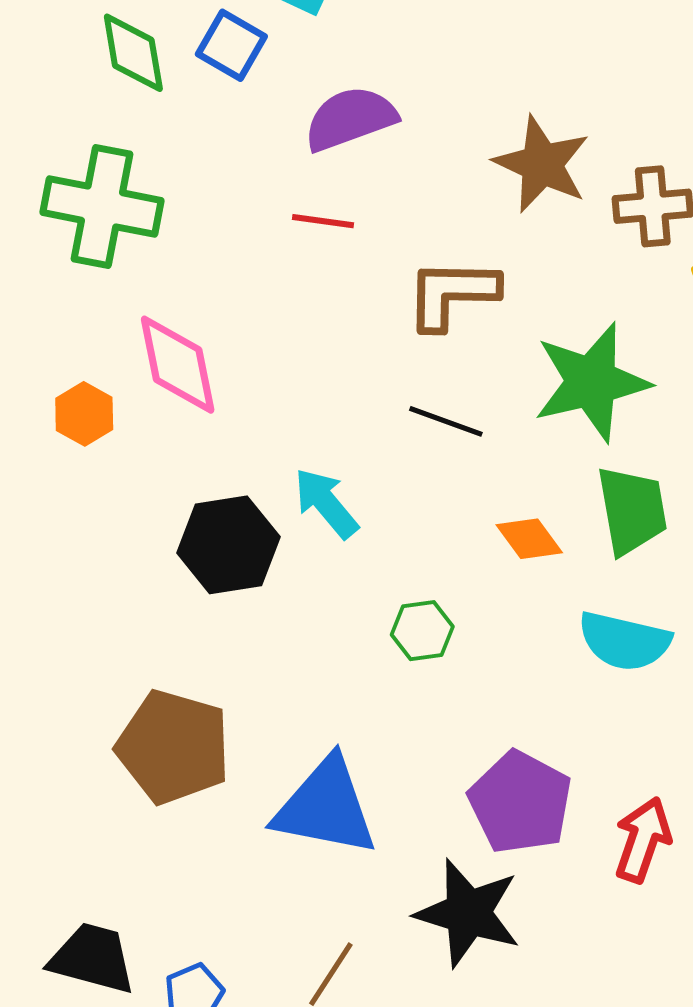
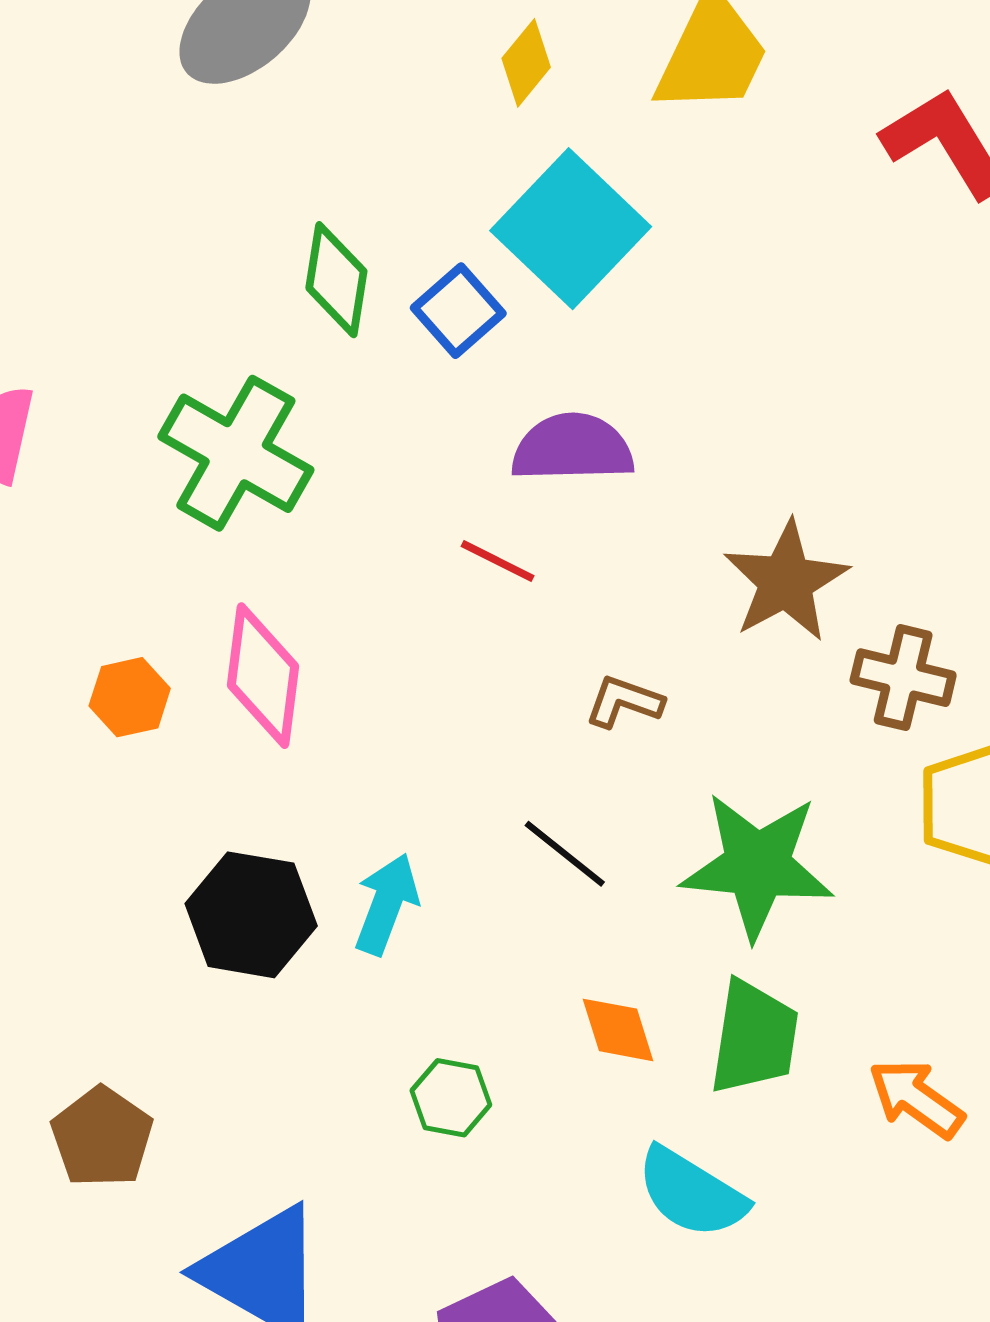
brown L-shape: (452, 294) -> (624, 702), size x0.6
cyan arrow: (326, 503) -> (386, 904), turned 42
brown pentagon: (173, 747) -> (102, 1137), size x0.7

